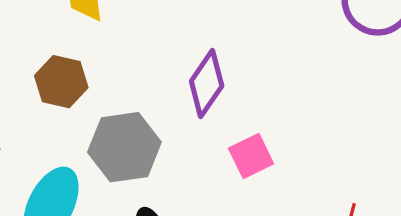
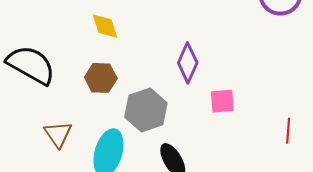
pink square: (251, 156) -> (222, 101), turned 32

